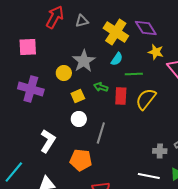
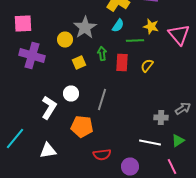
pink square: (28, 47) -> (23, 24), moved
yellow star: (156, 52) -> (151, 26), moved
green arrow: (101, 87) -> (102, 54), turned 64
yellow semicircle: (146, 99) -> (147, 66), size x0.6
white circle: (79, 119) -> (71, 94), moved

